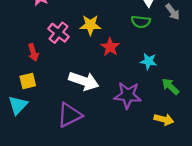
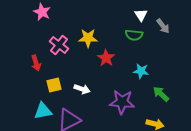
yellow square: (28, 81) -> (54, 85), moved
white arrow: (84, 81) -> (82, 89), size x0.6
cyan triangle: (18, 105) -> (43, 111), moved, turned 36

